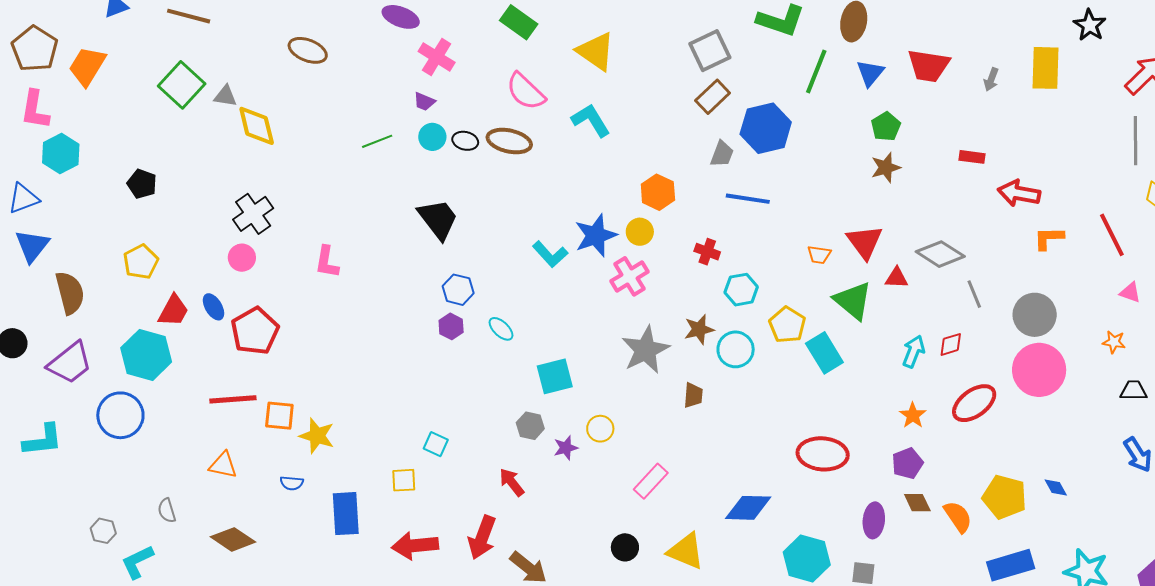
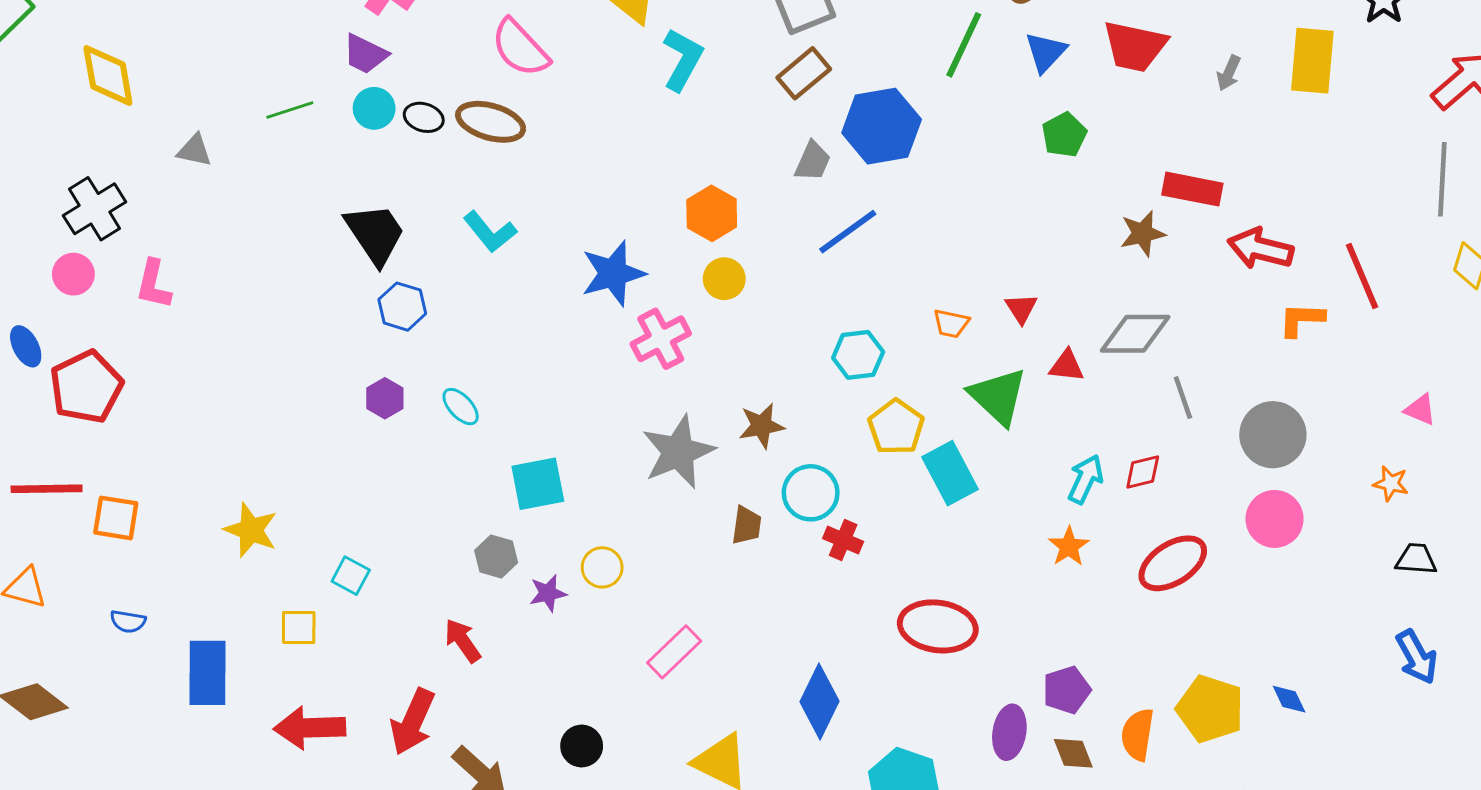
gray triangle: (225, 96) -> (195, 150), moved
purple trapezoid: (424, 102) -> (365, 54), size x1.4
cyan L-shape: (591, 120) -> (683, 59), moved, turned 57
red rectangle: (972, 157) -> (1192, 189), size x1.5
brown star: (886, 168) -> (1143, 233), moved
blue line: (748, 199) -> (848, 232), turned -48
yellow circle: (640, 232) -> (724, 279), moved
red line: (1112, 235) -> (1362, 276), moved
red triangle: (865, 242) -> (1021, 308), size x0.6
red cross: (707, 252) -> (843, 540), moved
cyan L-shape: (550, 254) -> (490, 232), moved
gray diamond: (940, 254) -> (1135, 334), turned -36
pink L-shape: (327, 262) -> (154, 284), moved
blue hexagon: (458, 290) -> (402, 307), moved
cyan hexagon: (741, 290) -> (858, 355), moved
cyan circle: (736, 349) -> (811, 493), moved
pink circle: (1039, 370) -> (1275, 519), size x0.7
orange star: (913, 415) -> (1069, 546), moved
yellow star: (317, 436) -> (251, 530), moved
purple pentagon: (907, 463) -> (1067, 690), moved
brown diamond: (917, 503) -> (1073, 753), moved
blue diamond: (748, 508) -> (820, 702), turned -69
orange semicircle: (958, 517) -> (1138, 734), turned -140
black circle: (625, 547) -> (582, 746), moved

